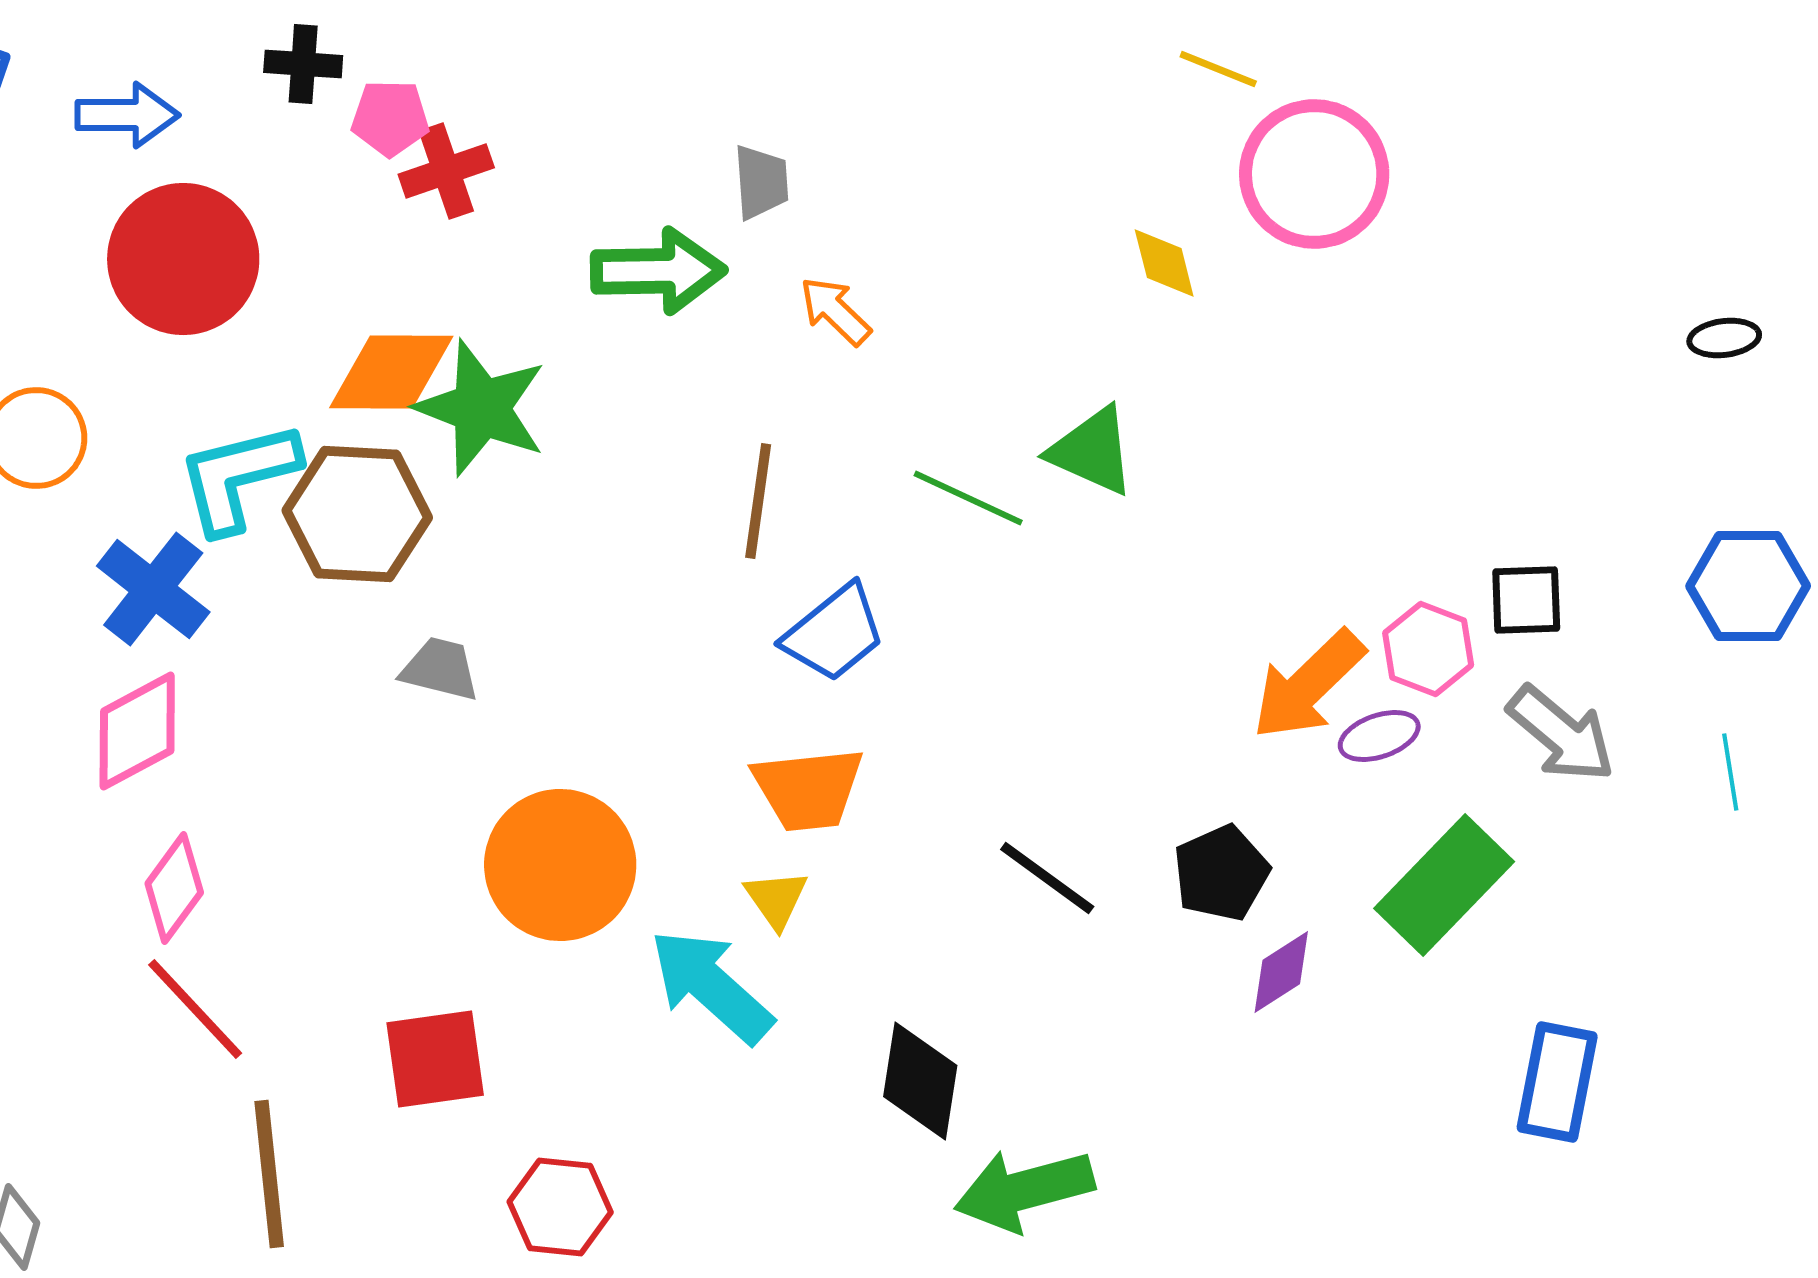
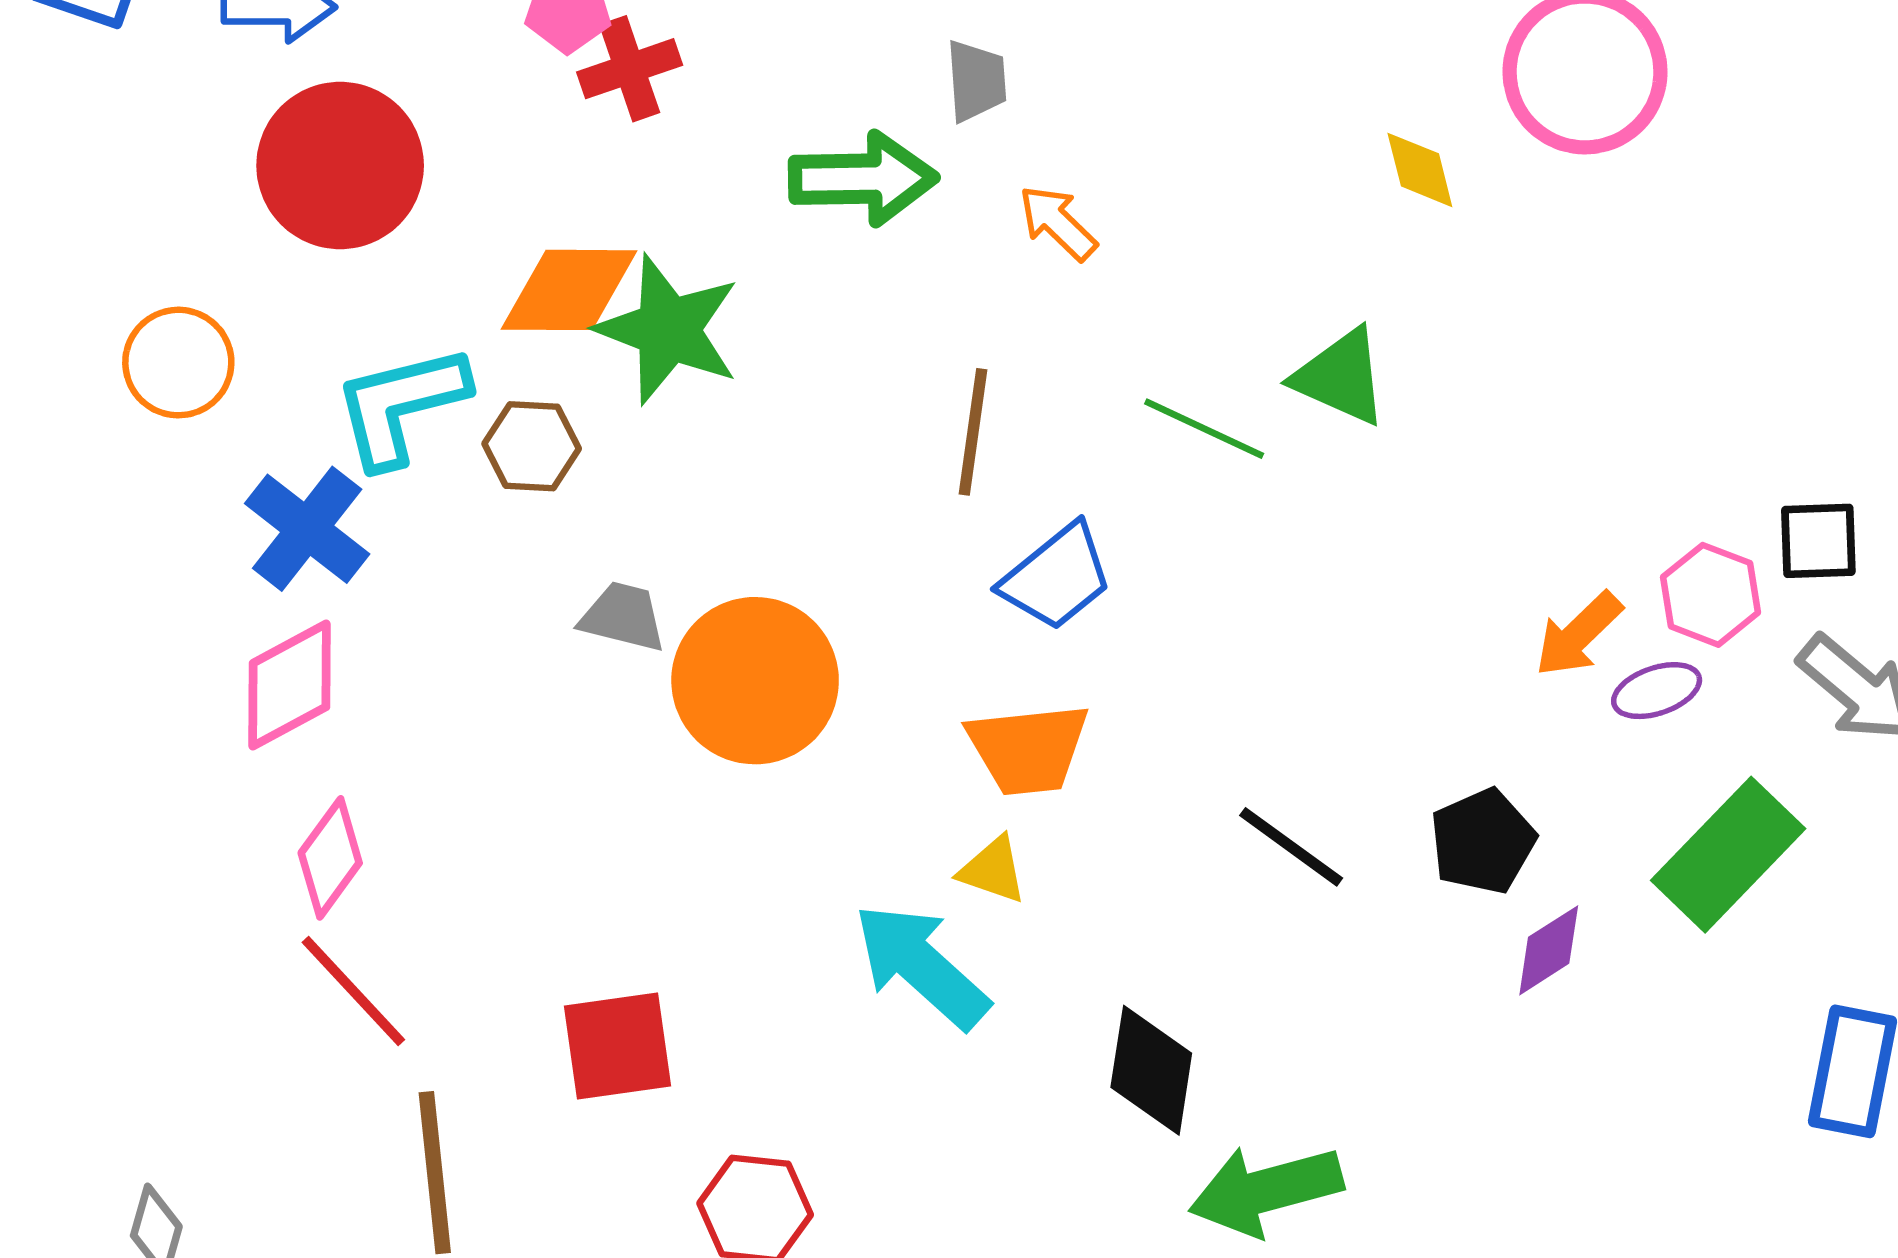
brown hexagon: (357, 514) -> (532, 446), size x0.6
orange arrow: (1308, 685) -> (1578, 634), size x0.7
orange circle: (560, 865) -> (755, 681), moved
yellow triangle: (776, 899) -> (993, 870), turned -36

